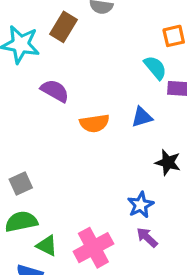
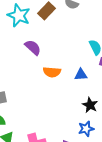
blue star: (141, 205) -> (86, 129), moved

